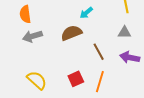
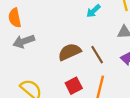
cyan arrow: (86, 13) -> (93, 11), moved
brown semicircle: (71, 33) -> (69, 52), moved

